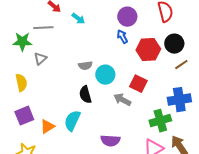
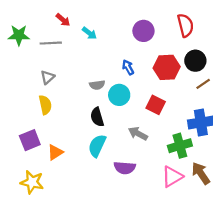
blue arrow: (122, 37) -> (128, 67), moved
green star: (22, 42) -> (19, 35), moved
yellow semicircle: (21, 83) -> (45, 105), moved
gray arrow: (122, 100) -> (138, 134), moved
cyan semicircle: (72, 121) -> (97, 146), moved

